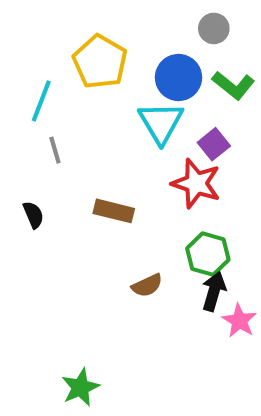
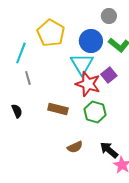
red star: (196, 183) -> (88, 84), moved
green hexagon: (208, 254) -> (95, 112), moved
black arrow: (214, 291) -> (109, 150), turned -66

